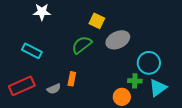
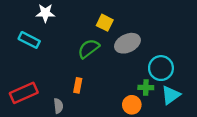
cyan rectangle: (32, 51) -> (29, 40), moved
gray semicircle: (54, 89) -> (58, 106), moved, turned -72

